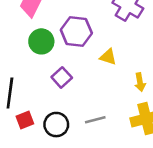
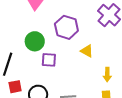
green circle: (41, 41) -> (35, 41), moved
purple square: (62, 77) -> (49, 60), turned 35

